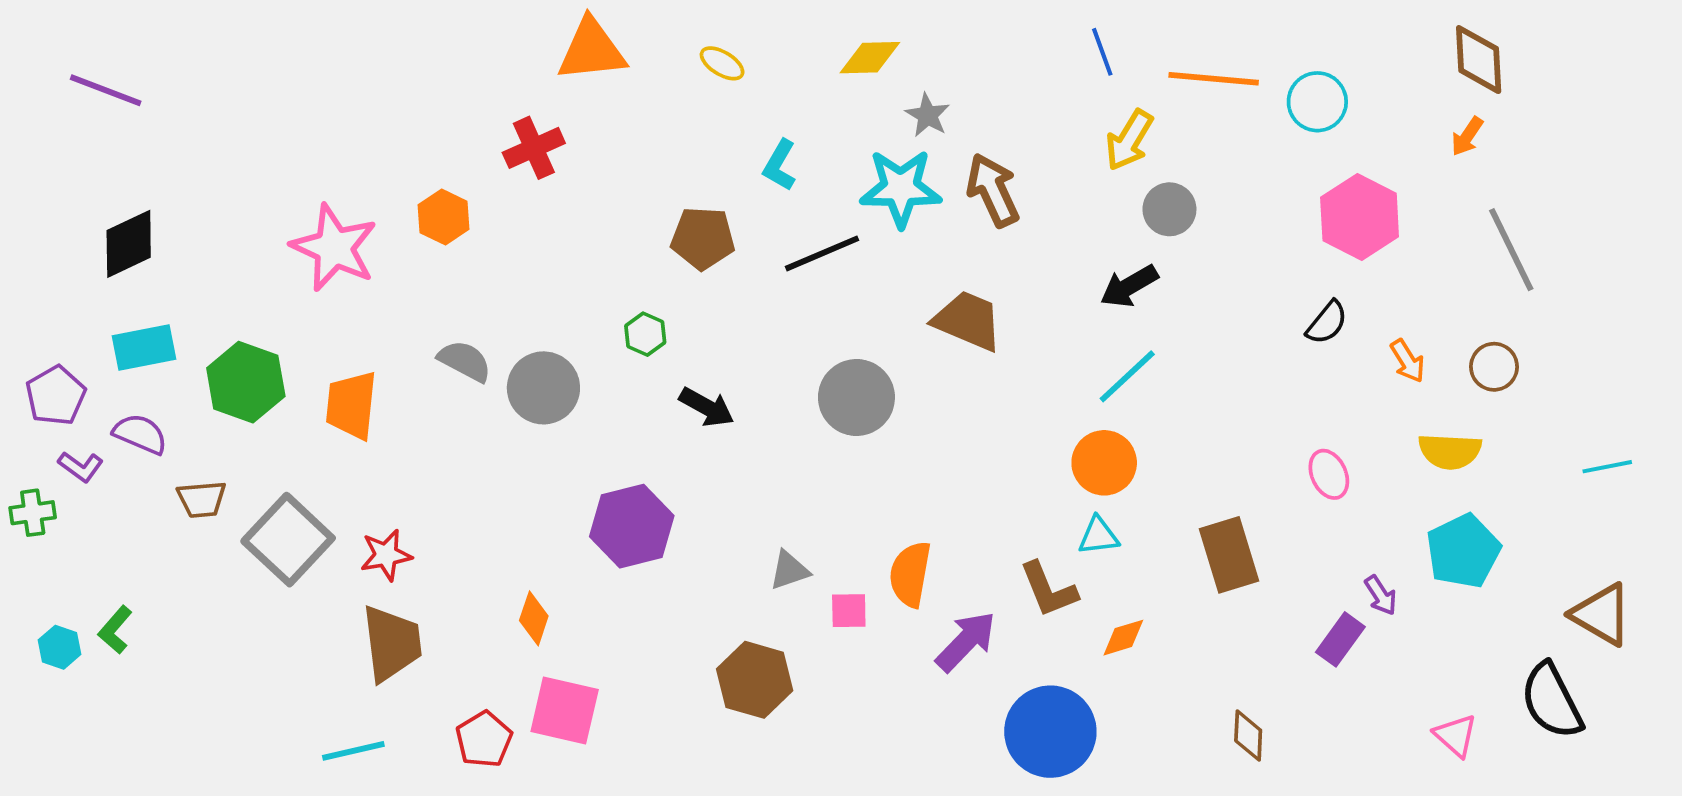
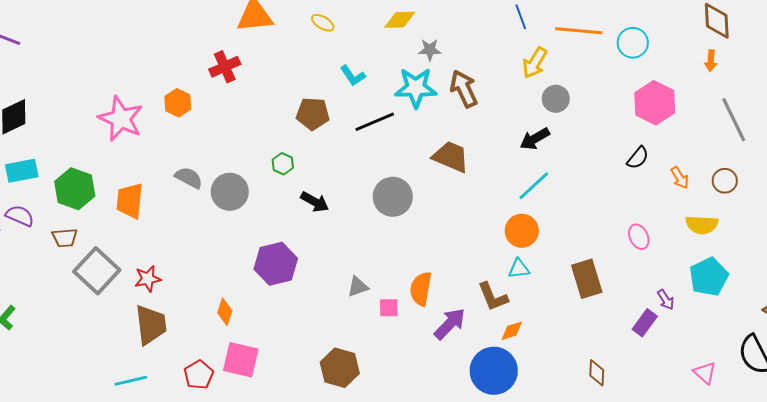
gray star: (928, 115) -> (430, 50), turned -30
orange arrow: (1467, 136) -> (711, 61), turned -30
cyan L-shape: (780, 165) -> (353, 76), turned -64
brown trapezoid: (202, 499) -> (65, 238), moved
orange diamond: (1123, 638) -> (512, 331), moved
brown hexagon: (755, 680) -> (340, 368), moved

